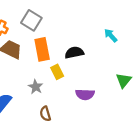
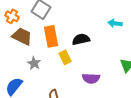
cyan arrow: (111, 35) -> (115, 23), turned -40
gray star: (36, 87) -> (34, 63), moved

